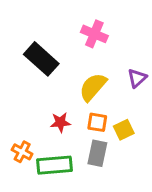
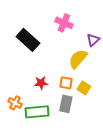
purple triangle: (137, 78) -> (93, 40), moved
yellow semicircle: (93, 87) -> (78, 59), moved
yellow square: (124, 130) -> (84, 88), turned -32

